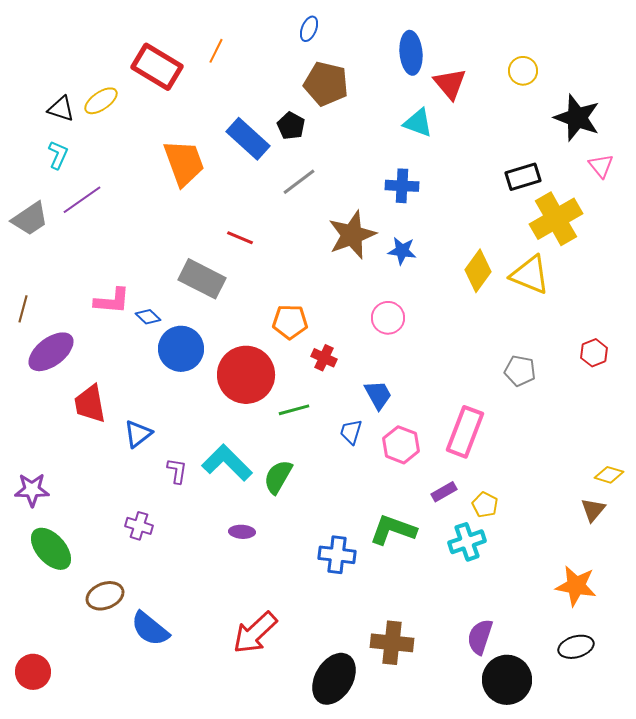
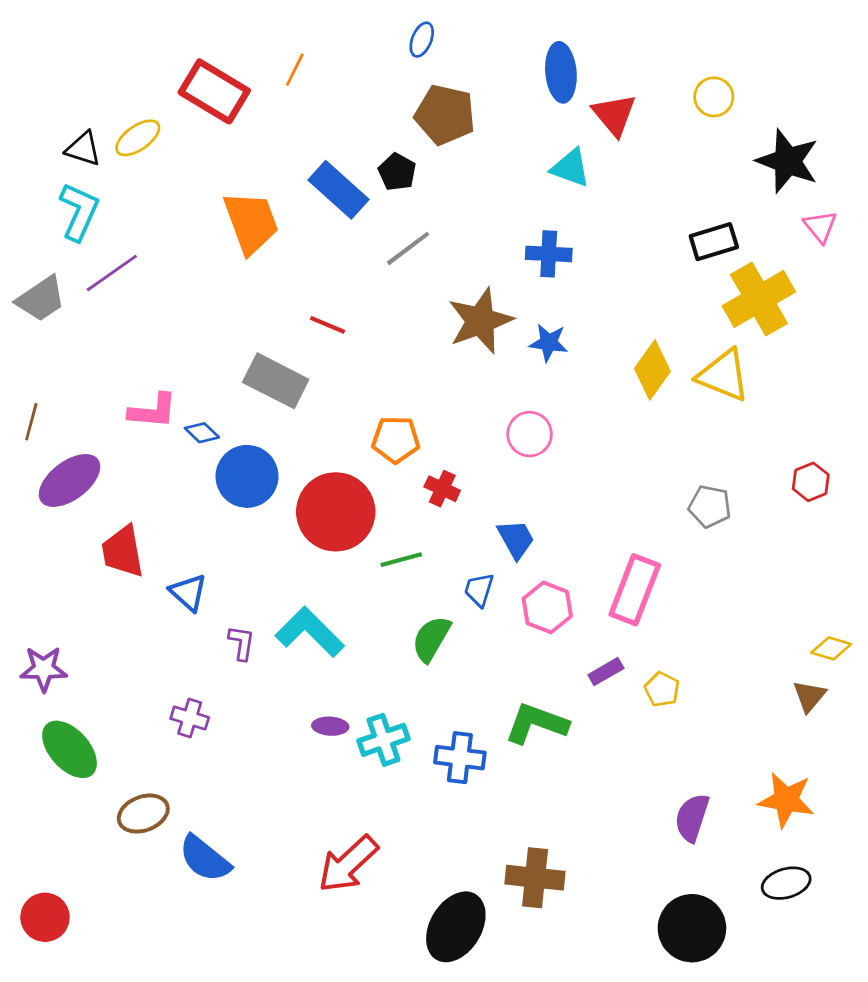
cyan L-shape: (58, 155) -> (79, 212), size x1.5
blue triangle: (138, 434) -> (188, 592), turned -40
green semicircle: (278, 477) -> (431, 639), moved
cyan cross: (467, 542) -> (383, 740), moved
purple semicircle: (480, 637) -> (692, 818), moved

